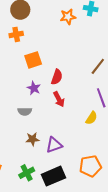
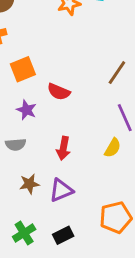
red semicircle: (57, 77) -> (59, 92), turned 98
red arrow: (59, 99) -> (63, 148), moved, turned 42
black rectangle: (53, 176) -> (63, 235), size x0.6

